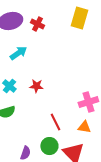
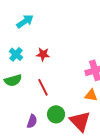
red line: (55, 122) -> (43, 87), moved

